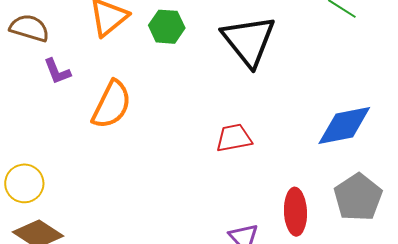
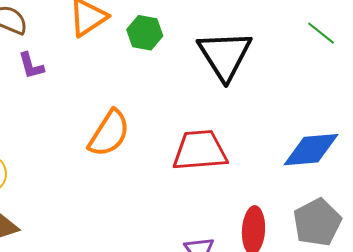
orange semicircle: (112, 105) -> (109, 133), moved
red trapezoid: (234, 138) -> (200, 150), size x1.5

